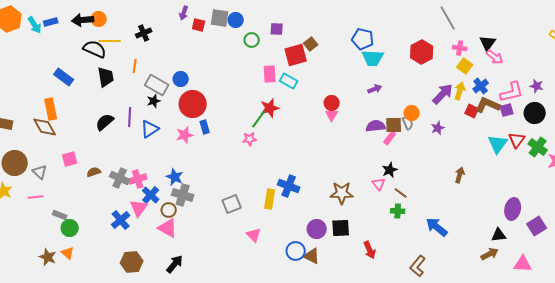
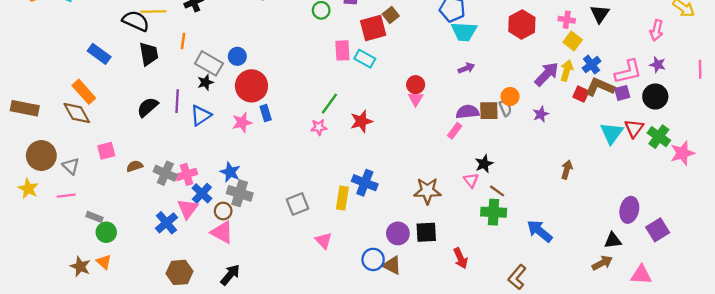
pink arrow: (495, 57) -> (656, 30), moved, turned 66
red star: (270, 108) -> (361, 121), moved
orange rectangle: (51, 109) -> (84, 92), turned -30
pink rectangle: (390, 138) -> (455, 131), moved
green cross: (398, 211) -> (494, 212), size x1.5

